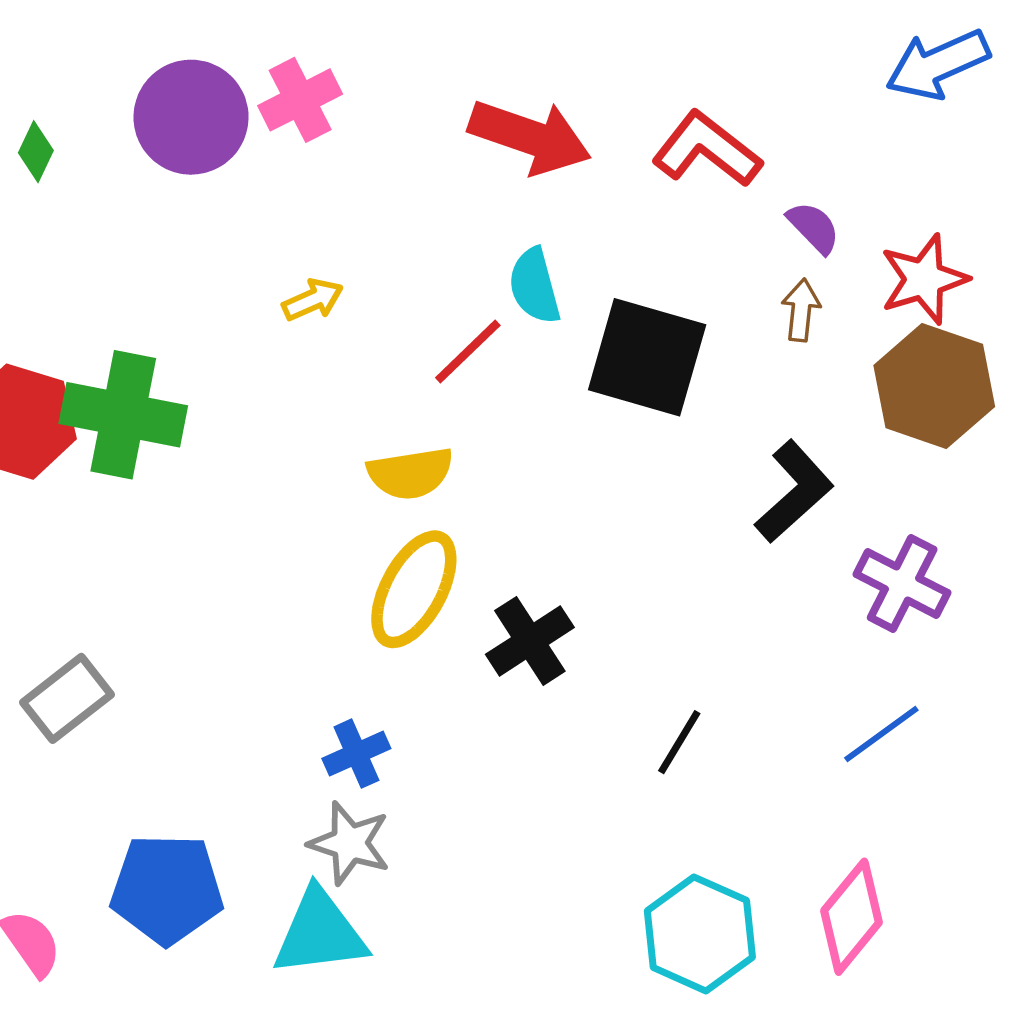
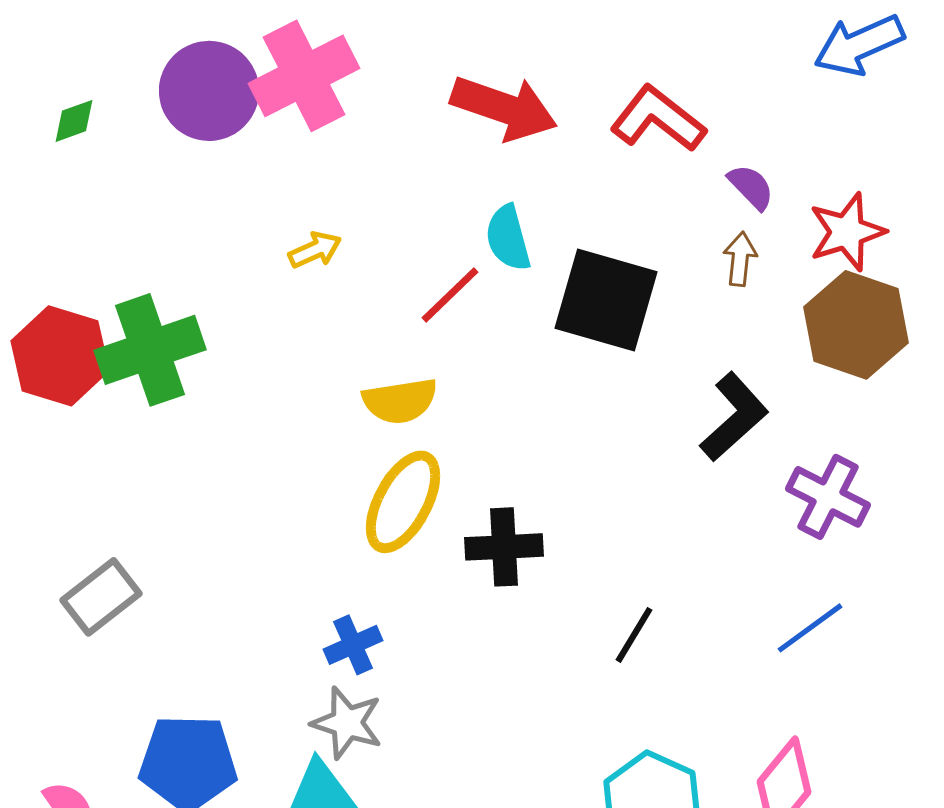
pink cross: (300, 100) -> (304, 76), size x1.5
green diamond: (36, 152) -> (74, 121), turned 45
green cross: (123, 415) -> (150, 350), turned -30
black cross: (530, 641) -> (504, 547), turned 30

